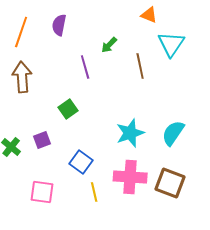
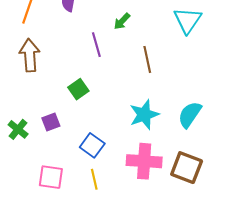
brown line: (140, 66) -> (147, 59), moved
yellow line: (94, 192) -> (94, 179), moved

